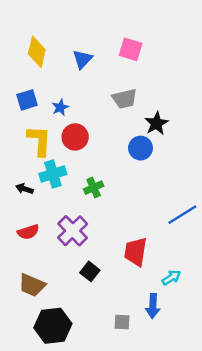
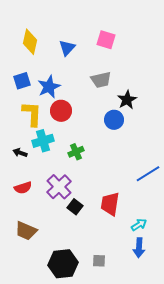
blue star: (60, 107) -> (49, 87), size x1.6
black square: (90, 271) -> (75, 207), moved
blue arrow: (153, 306) -> (139, 248), moved
black hexagon: (53, 326) -> (63, 264), moved

